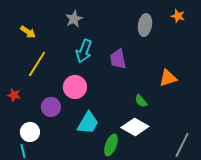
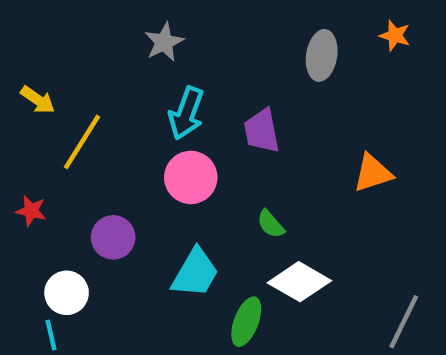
yellow arrow: (28, 32) -> (38, 100), moved
pink circle: (75, 87) -> (191, 177), moved
green semicircle: (141, 101) -> (271, 224), moved

